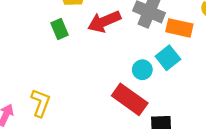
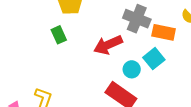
red arrow: (104, 22) -> (108, 45), moved

